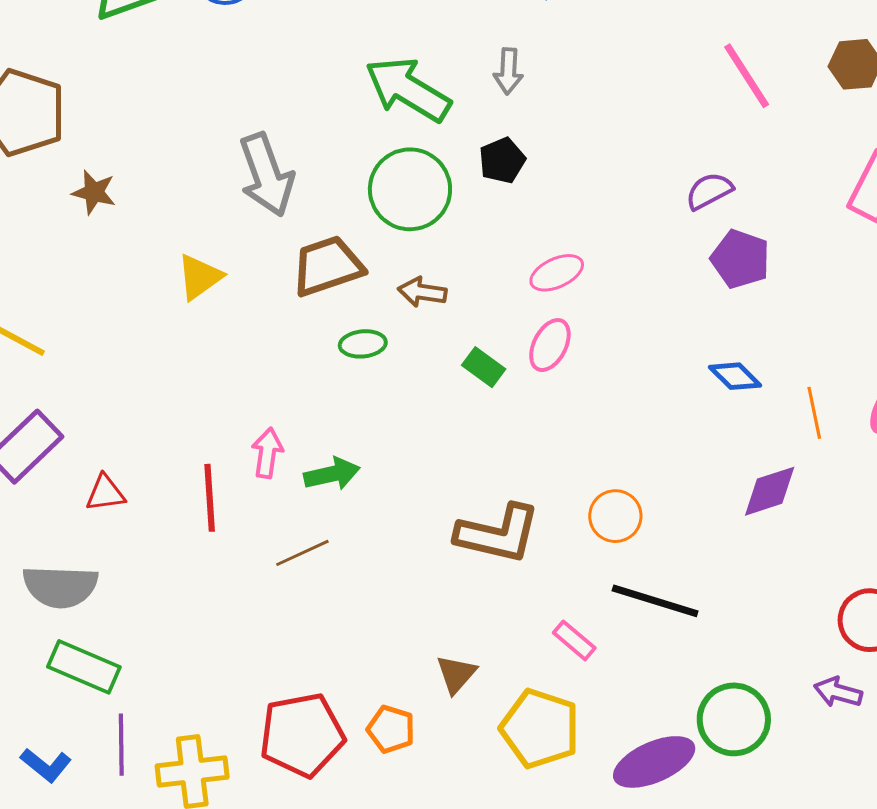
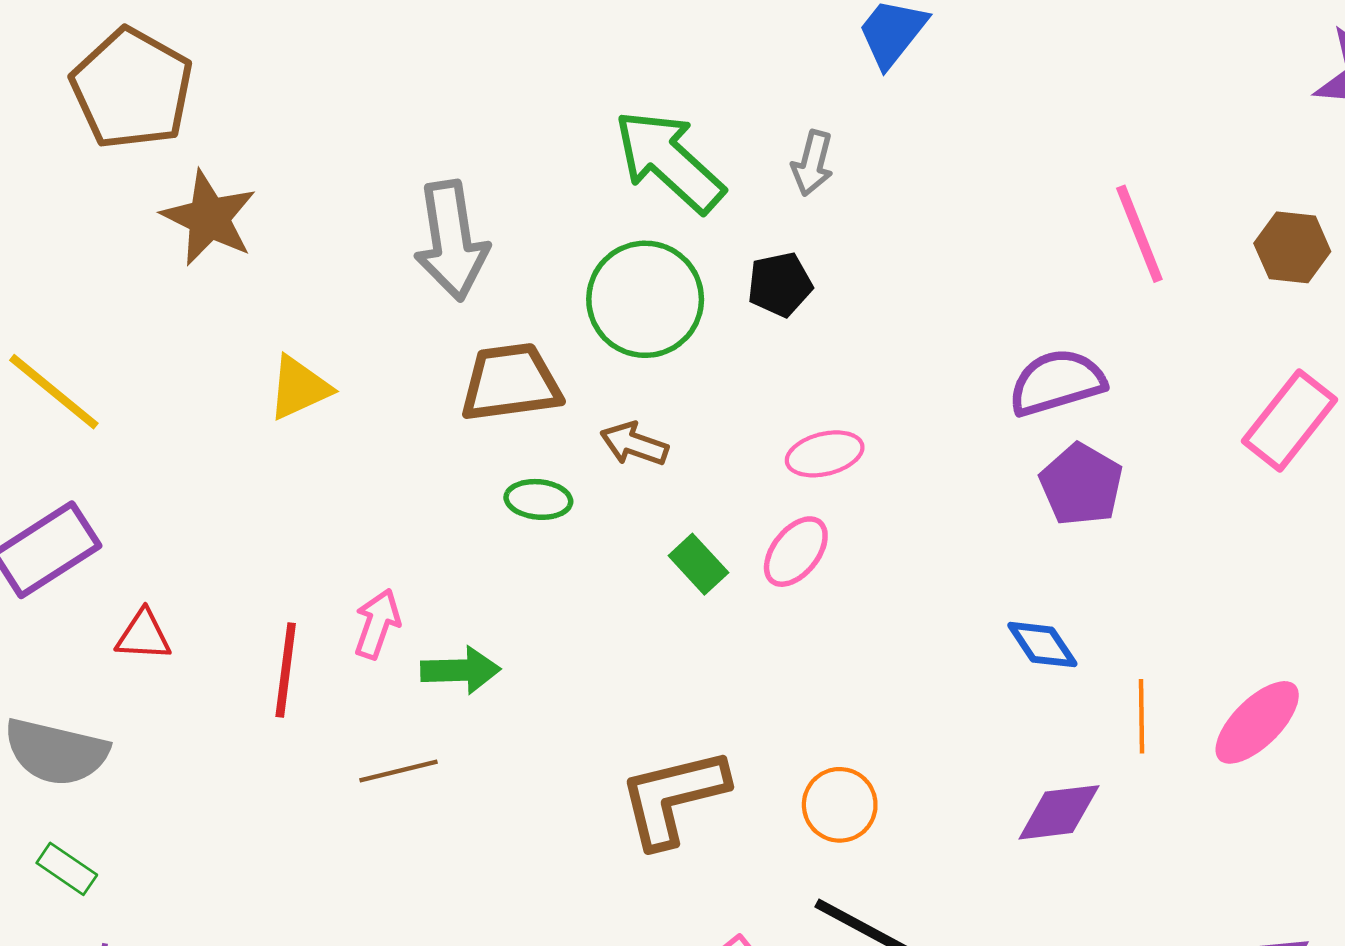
purple semicircle: (709, 191) -> (1057, 382), size x1.4
brown star: (94, 192) -> (209, 218), size x1.5
yellow triangle: (200, 277) -> (299, 388), moved
brown L-shape: (498, 534) -> (673, 797), turned 142
green rectangle: (84, 667) -> (67, 869), size x0.6

